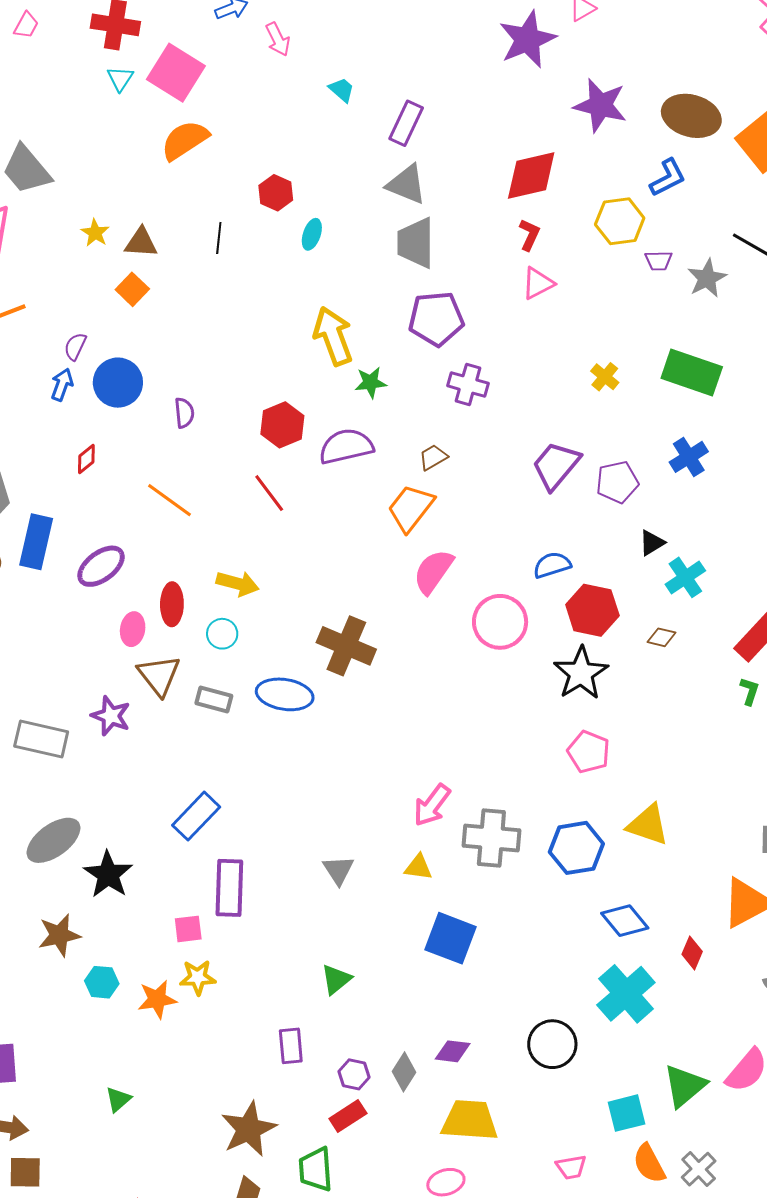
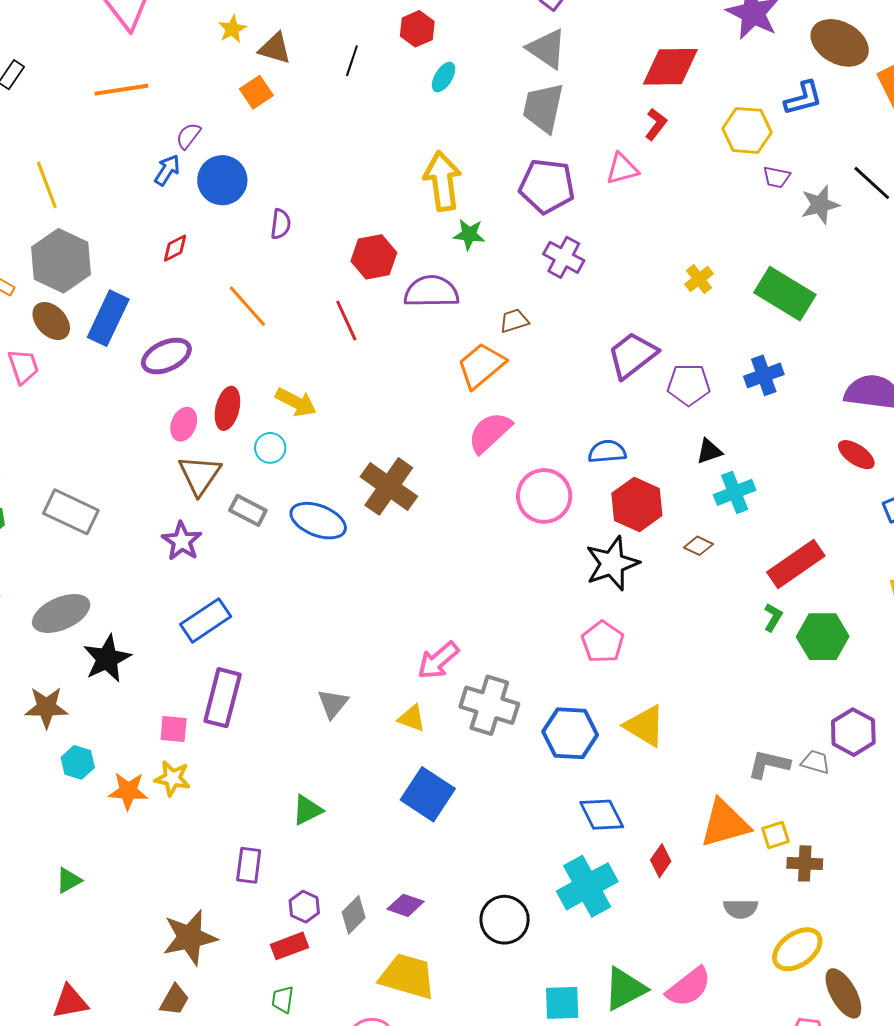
pink triangle: (538, 283) -> (622, 169), moved
purple star: (111, 716) -> (182, 541), moved
green trapezoid: (316, 1169) -> (283, 1000), moved, size x0.6

